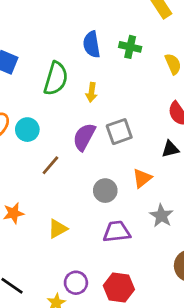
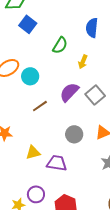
green semicircle: (56, 79) -> (60, 45), size x0.7
gray square: (119, 132) -> (95, 95), turned -36
purple trapezoid: (117, 232) -> (57, 163), moved

